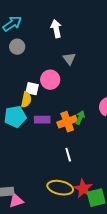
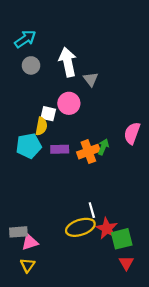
white arrow: (56, 29) -> (68, 62), moved, size x1.4
white line: (68, 155) -> (92, 210), moved
yellow ellipse: (60, 188) -> (80, 227), turned -30

